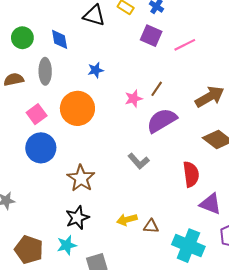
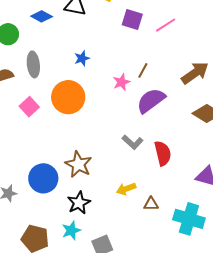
blue diamond: (60, 39) -> (42, 16), moved, turned -45
blue circle: (41, 148) -> (43, 178), moved
red semicircle: (191, 174) -> (163, 153), moved
yellow arrow: (127, 220) -> (126, 189), moved

